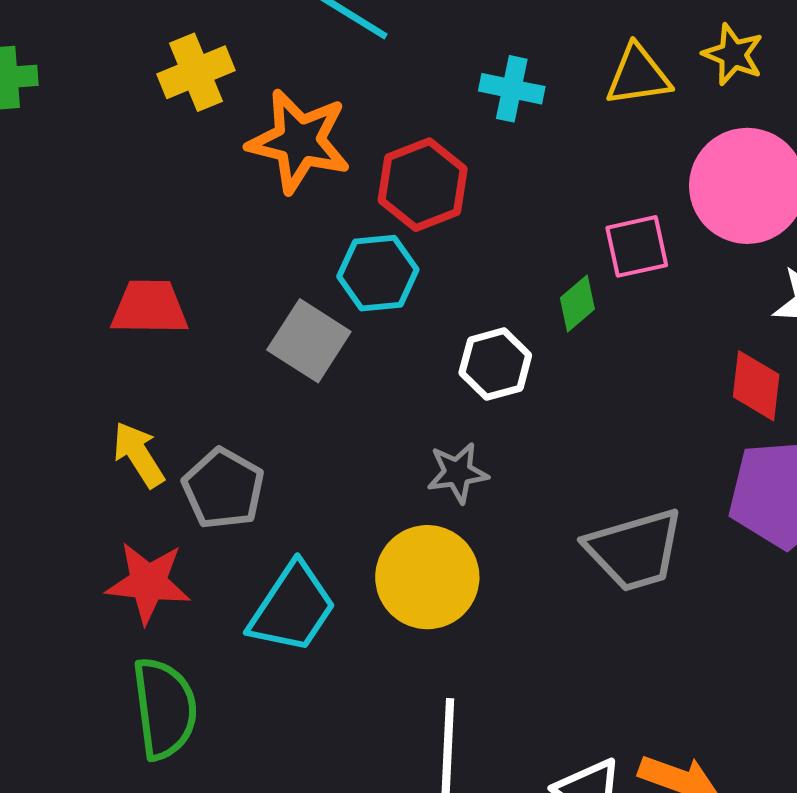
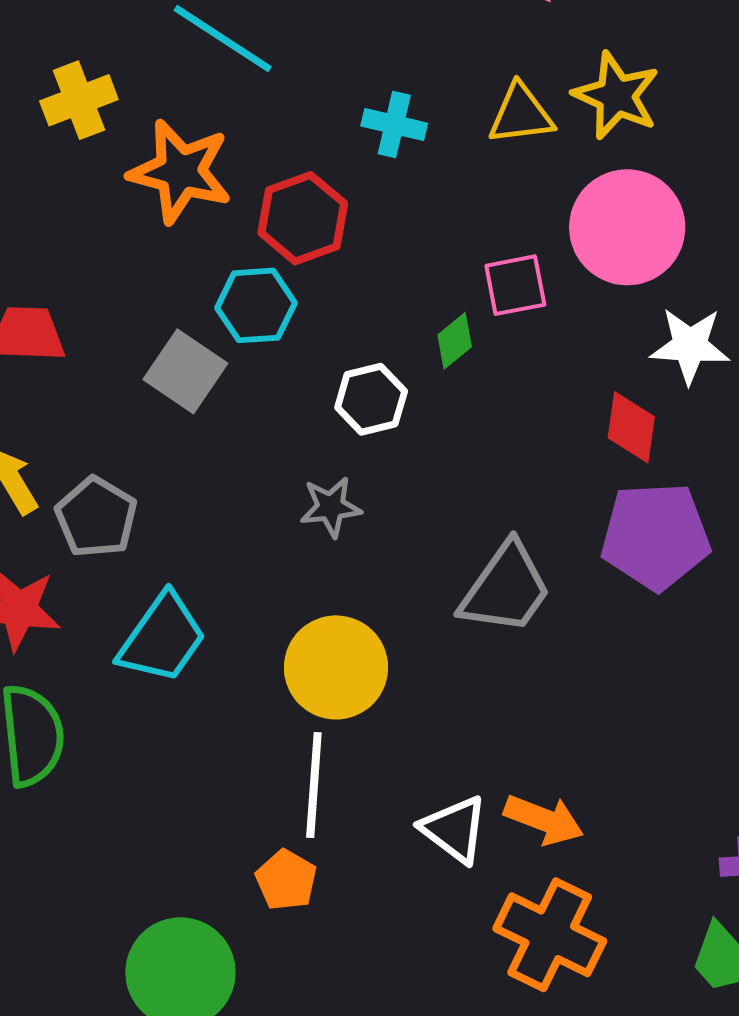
yellow star: (733, 55) -> (616, 96), size x1.4
gray trapezoid: (635, 550) -> (506, 589), turned -40
yellow circle: (427, 577) -> (336, 667), moved

